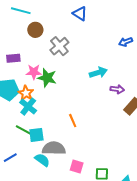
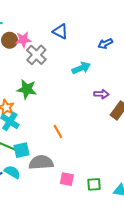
blue triangle: (80, 14) -> (60, 31), moved
pink star: (34, 72) -> (23, 40), moved
cyan arrow: (98, 73) -> (81, 68), moved
cyan semicircle: (42, 160) -> (12, 172), moved

